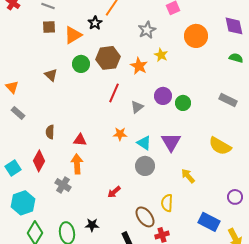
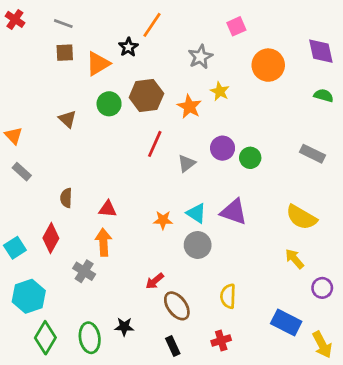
orange star: (120, 134) -> (163, 220), moved
purple triangle: (171, 142) -> (234, 212), turned -40
yellow arrow: (188, 176) -> (295, 259), moved
brown ellipse: (145, 217) -> (177, 306), moved

